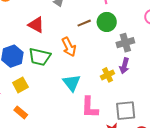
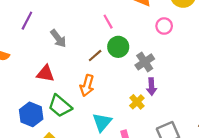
orange arrow: (69, 47) -> (87, 86), turned 60
green trapezoid: (40, 57) -> (60, 106), turned 45
cyan triangle: (72, 83) -> (102, 122), turned 36

